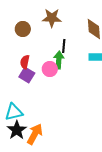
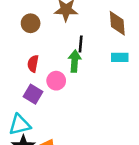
pink circle: (50, 69) -> (56, 81), moved
purple square: (27, 75) -> (33, 94), moved

